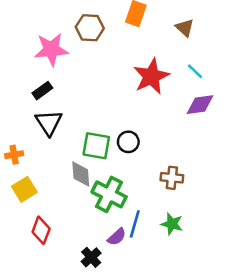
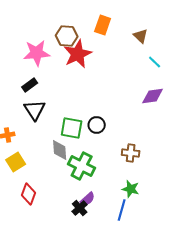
cyan line: (195, 71) -> (155, 62), moved
red star: (151, 76) -> (78, 54), moved
blue line: (135, 224) -> (122, 210), moved
black cross: (91, 257) -> (80, 208), moved

